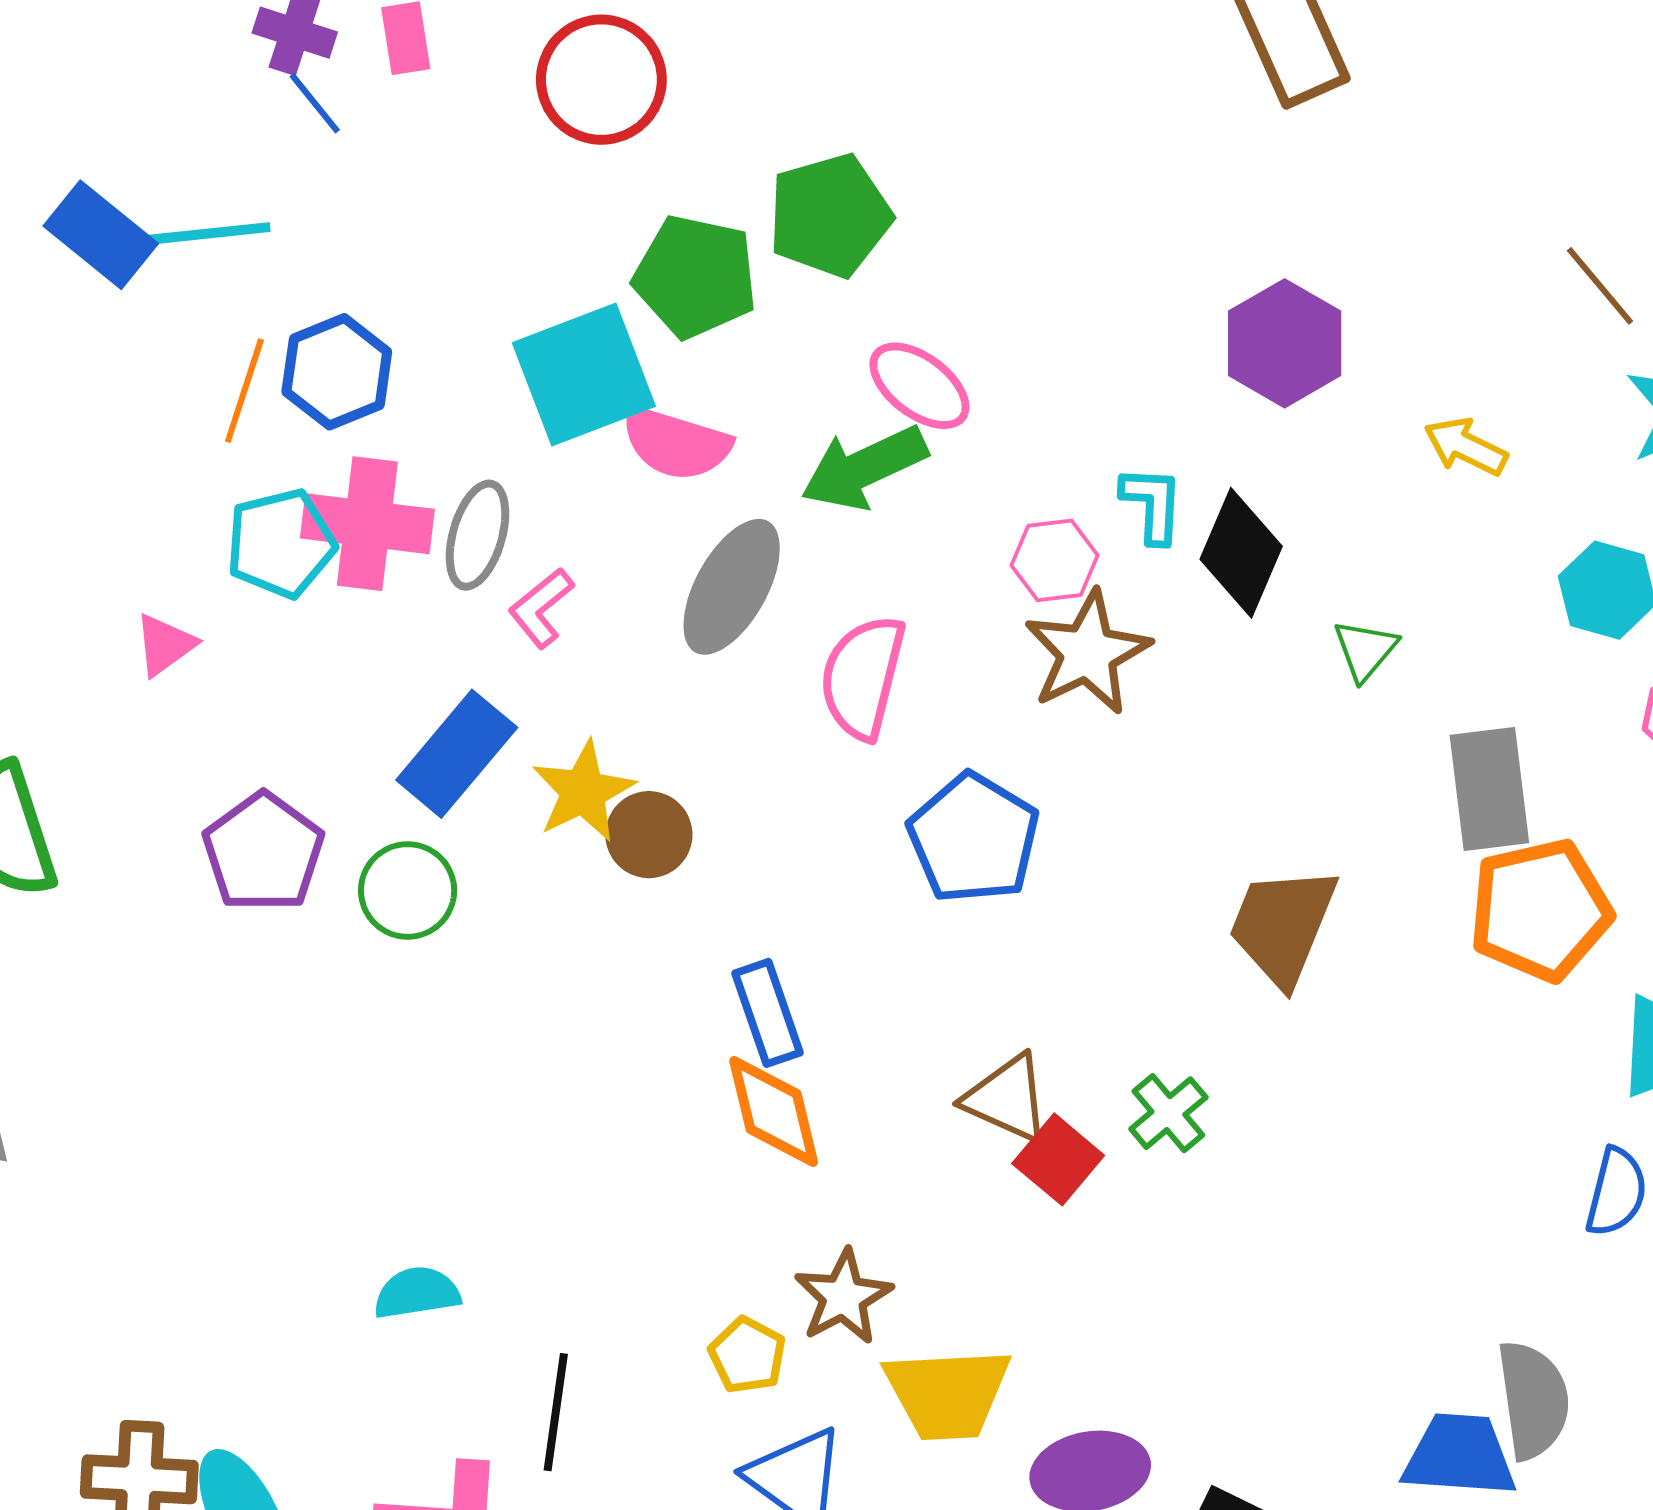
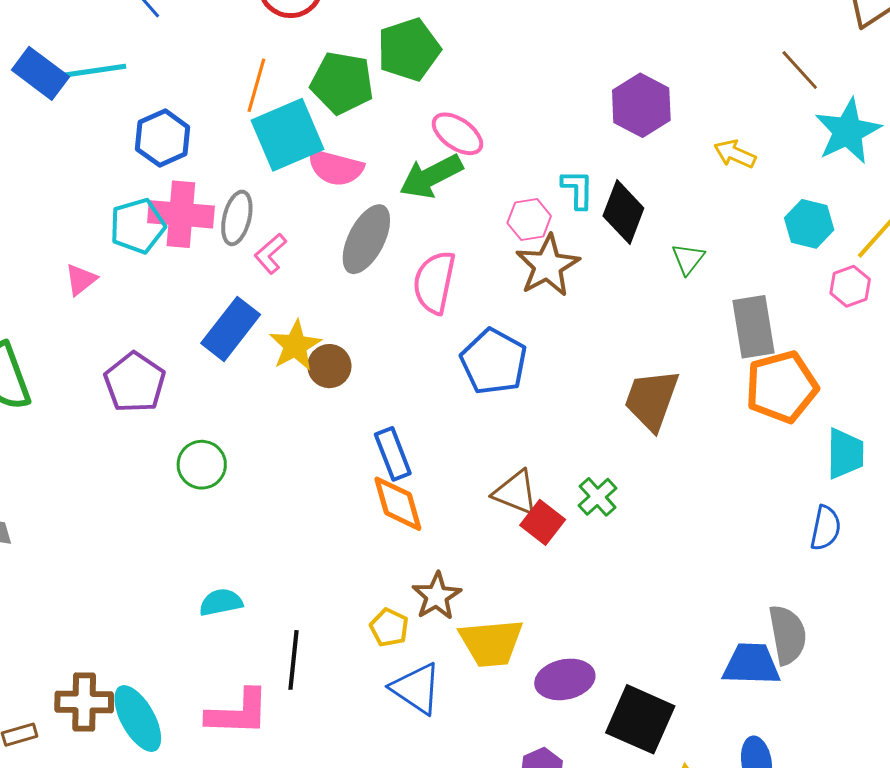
orange line: (244, 391) -> (256, 85), moved
green circle: (408, 890) -> (202, 465), moved

